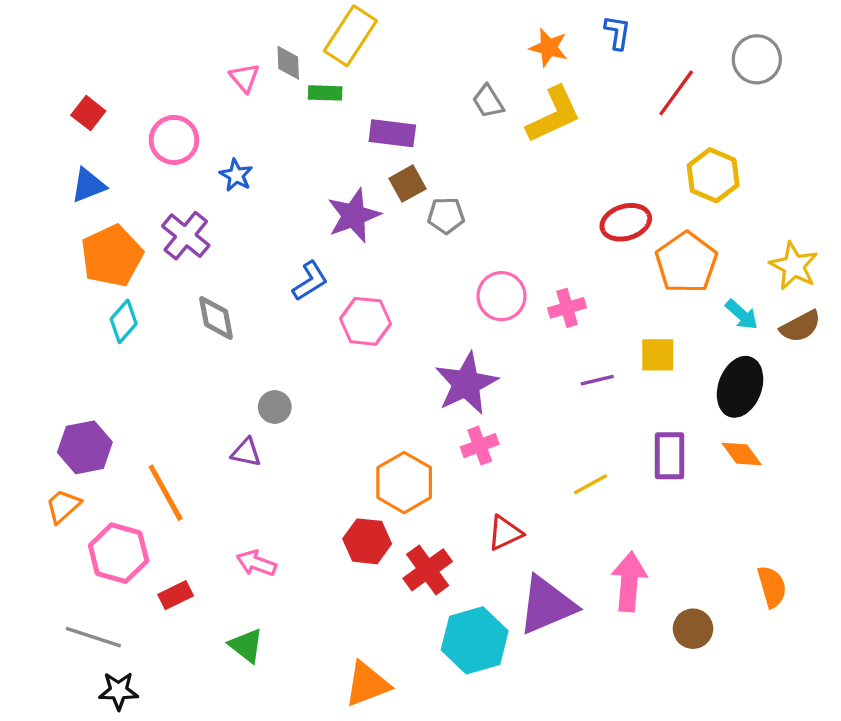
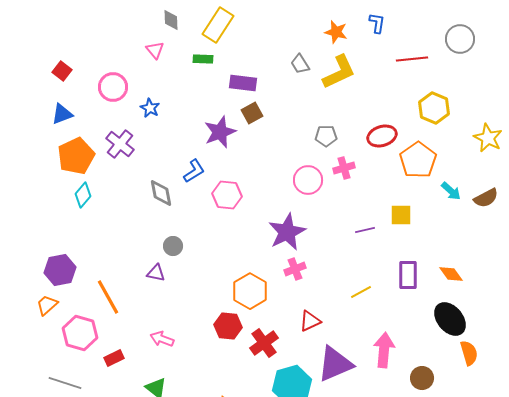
gray diamond: (288, 63) -> (171, 20), moved
red line: (676, 93) -> (412, 59), turned 48
gray pentagon: (446, 216) -> (326, 136), moved
yellow star: (794, 266) -> (488, 138), moved
pink cross: (567, 308) -> (344, 168), moved
gray diamond: (216, 318) -> (161, 193), moved
black ellipse: (740, 387) -> (450, 319), moved, turned -60

